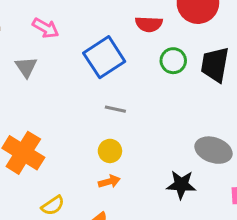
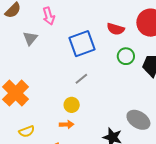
pink arrow: (46, 28) -> (49, 16), turned 30
gray line: (115, 109) -> (81, 79), turned -64

